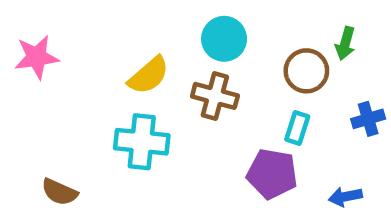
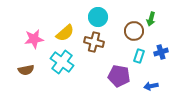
pink star: (37, 57) -> (34, 39), moved
cyan rectangle: (297, 128) -> (139, 56), moved
cyan cross: (142, 142) -> (62, 62), turned 30
brown semicircle: (59, 192) -> (26, 70), moved, turned -35

